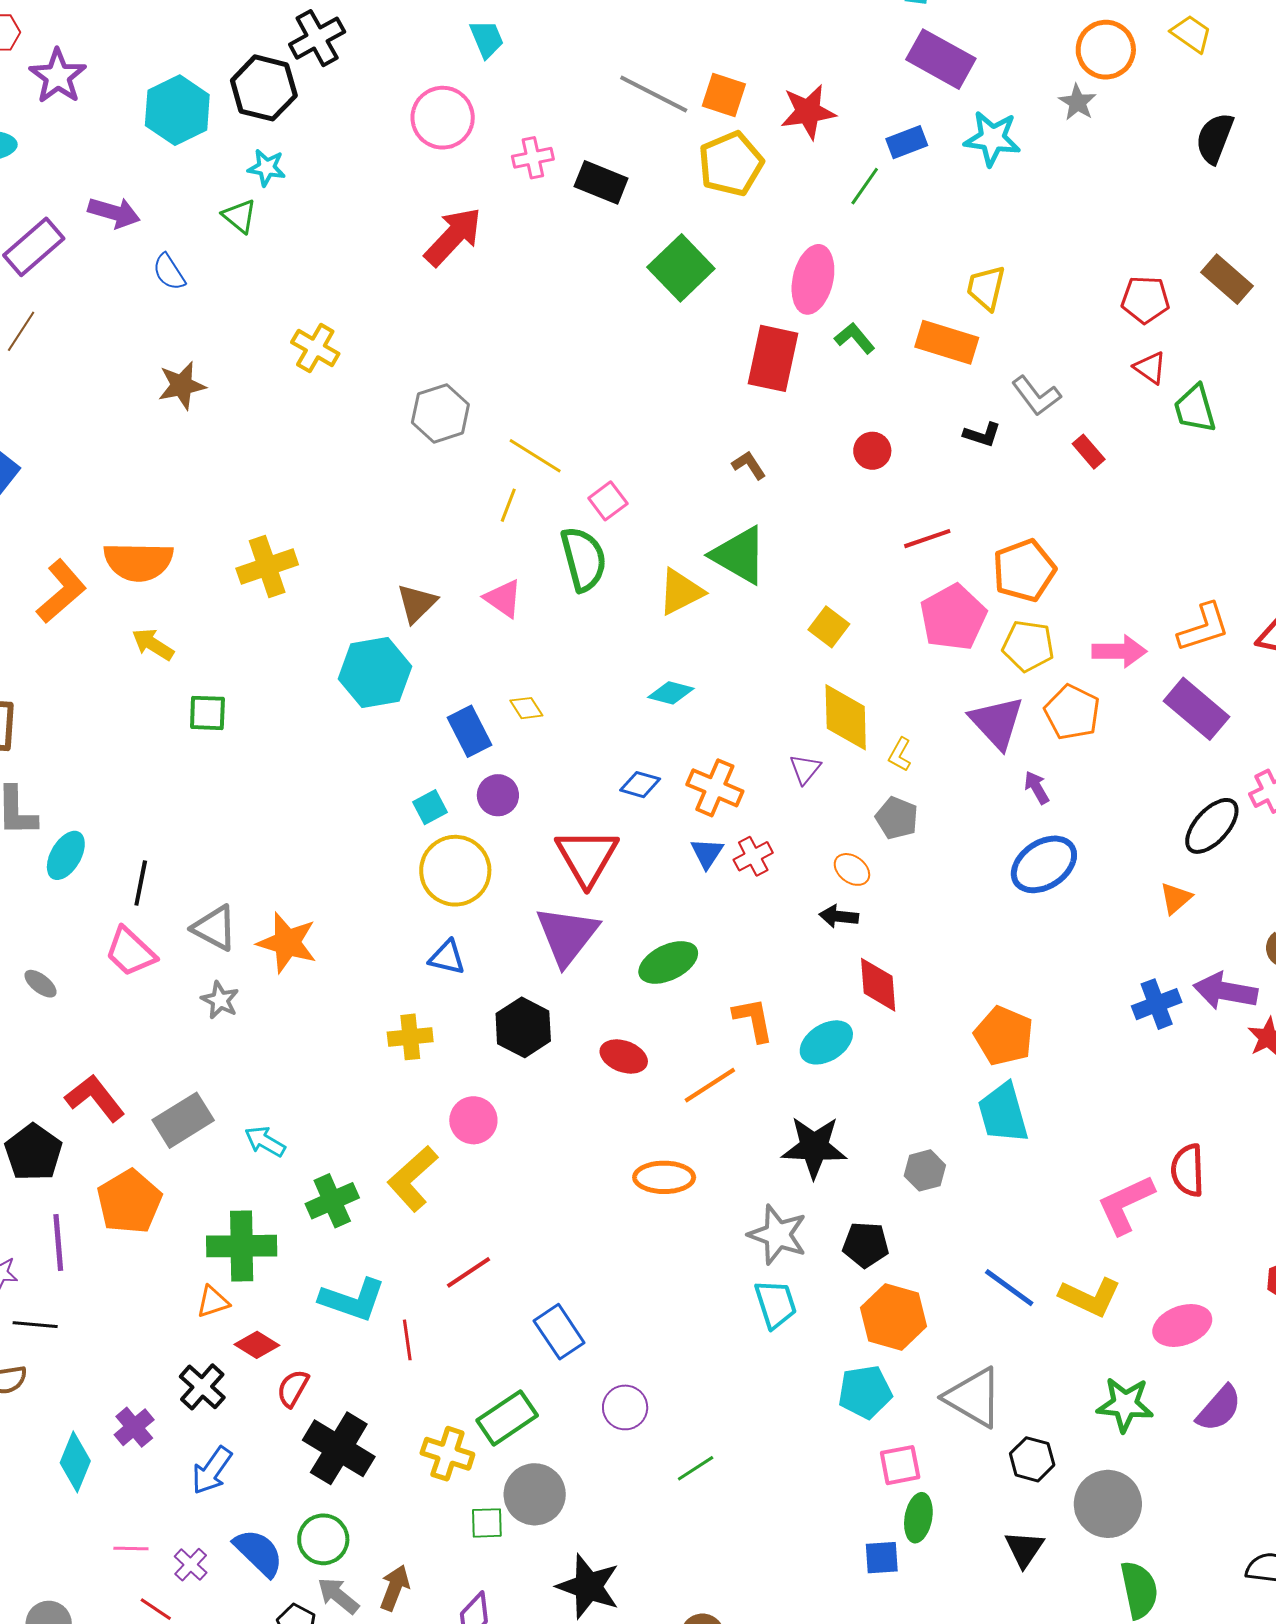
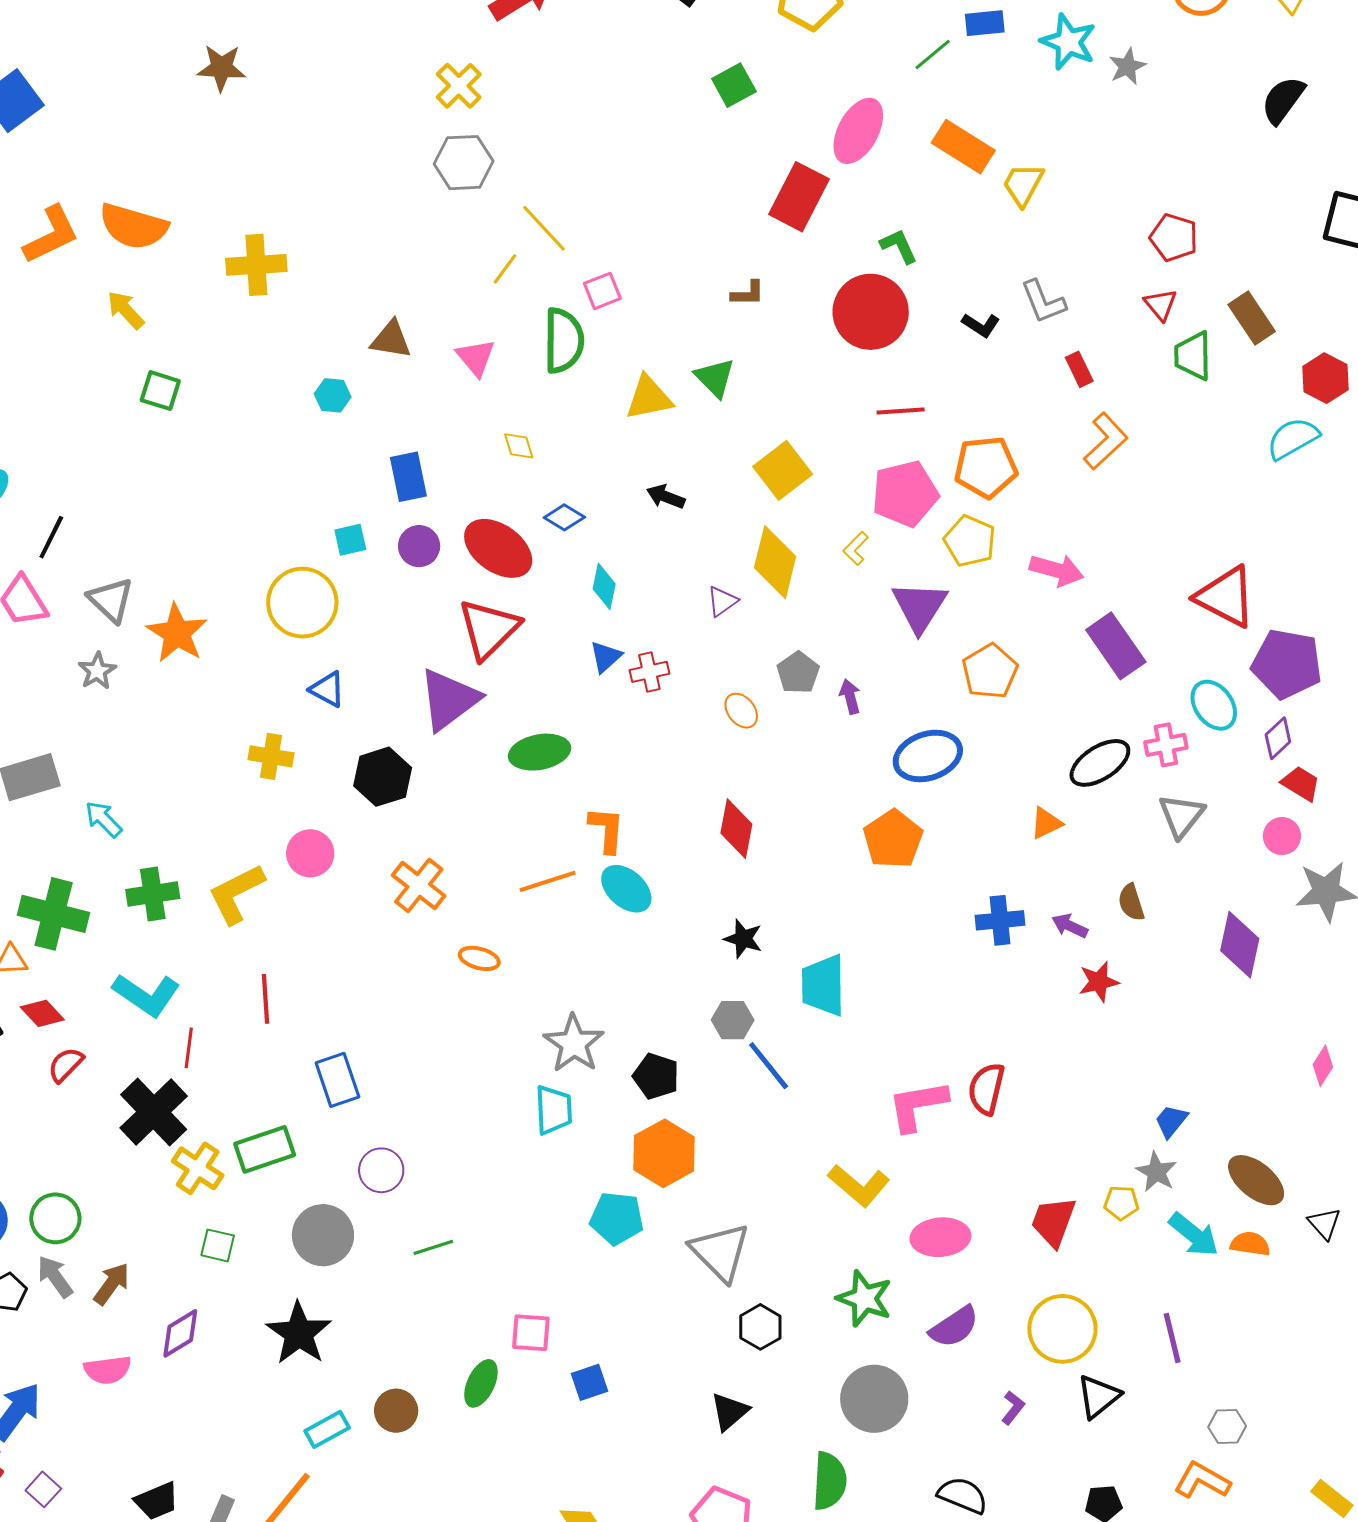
gray star: (1077, 102) -> (1127, 66), moved
green square: (681, 268) -> (734, 85), size x0.7
brown rectangle: (1227, 279) -> (1252, 318), moved
green L-shape: (855, 338) -> (899, 246), moved
orange rectangle: (947, 342) -> (963, 147), moved
yellow cross: (315, 348) -> (459, 86), moved
red circle: (872, 451) -> (871, 312), size x2.0
brown L-shape: (749, 465) -> (748, 293), turned 108
green triangle: (739, 555) -> (715, 378), size x0.7
brown triangle: (417, 603) -> (391, 340), turned 39
yellow square: (829, 627) -> (783, 470), size x1.4
orange L-shape: (1204, 627) -> (1106, 441), moved, turned -40
cyan hexagon: (375, 673) -> (333, 395), size x0.5
cyan diamond: (671, 693) -> (604, 586), moved, turned 72
yellow diamond: (526, 708) -> (519, 446), moved
orange pentagon: (1072, 712) -> (990, 671), moved
yellow L-shape: (900, 755) -> (856, 548), moved
blue diamond: (640, 785) -> (564, 517), moved
orange cross: (715, 788) -> (419, 886), moved
purple arrow: (1037, 788) -> (850, 697), moved
yellow circle: (455, 871) -> (302, 603), moved
black arrow: (839, 916) -> (666, 497), moved
purple arrow: (1225, 991) -> (1070, 926), size x0.6
orange pentagon: (1004, 1036) -> (893, 839), moved
cyan ellipse: (826, 1042) -> (626, 889), moved, turned 58
red ellipse: (624, 1056) -> (498, 548), moved, size x1.5
black star: (814, 1147) -> (743, 939), moved, size x0.6
orange ellipse: (664, 1177) -> (479, 958), size x0.7
red line: (469, 1272) -> (266, 999), turned -75
blue line: (1009, 1288) -> (769, 1066), moved
black cross: (339, 1448) -> (154, 1112), moved
pink square: (900, 1465) -> (531, 1333), moved
gray circle: (535, 1494) -> (323, 1235), moved
gray circle: (1108, 1504) -> (874, 1399), moved
green ellipse: (918, 1518) -> (481, 1383), moved
blue square: (882, 1558) -> (590, 1382), turned -30

